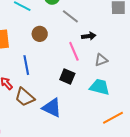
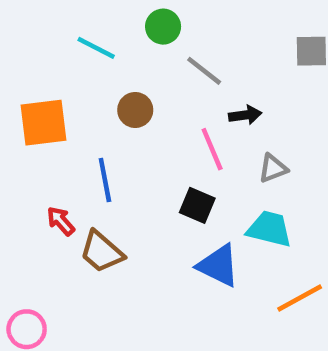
blue triangle: (52, 108) -> (218, 266), moved

